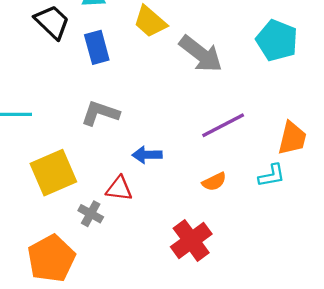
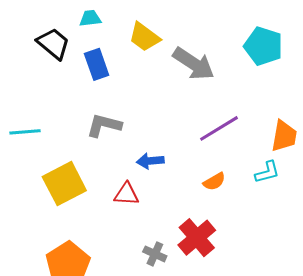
gray cross: (91, 214) -> (155, 254), moved

